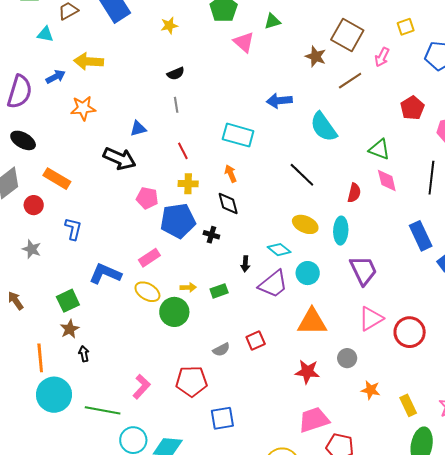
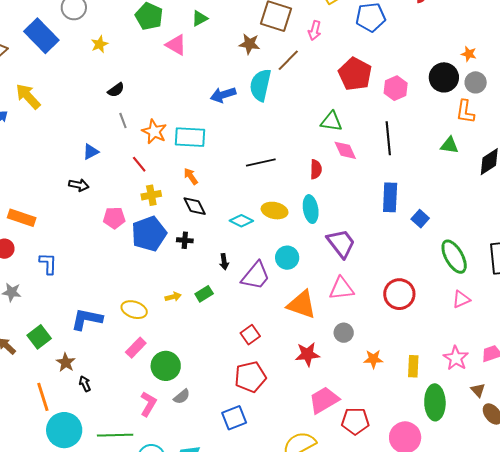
yellow arrow: (89, 61) -> (28, 96), turned 56
orange star: (83, 108) -> (154, 132), moved, turned -30
red pentagon: (412, 108) -> (355, 74), size x1.4
cyan semicircle: (324, 127) -> (260, 85), moved, turned 60
black arrow: (120, 159) -> (79, 185), size x0.6
black line: (302, 175) -> (261, 163), turned -44
blue rectangle: (421, 236) -> (390, 197), turned 40
cyan diamond: (279, 250) -> (241, 221), moved
pink rectangle: (149, 258) -> (136, 348), moved
blue L-shape: (105, 274) -> (87, 319), moved
green square: (68, 301) -> (39, 337), moved
green circle: (174, 312) -> (166, 366), moved
pink triangle: (371, 319) -> (341, 289), moved, turned 36
orange triangle: (312, 322) -> (302, 305), turned 32
gray semicircle: (221, 350) -> (182, 397), moved
red pentagon: (191, 381) -> (250, 377), moved
yellow rectangle: (408, 405) -> (413, 366), turned 40

